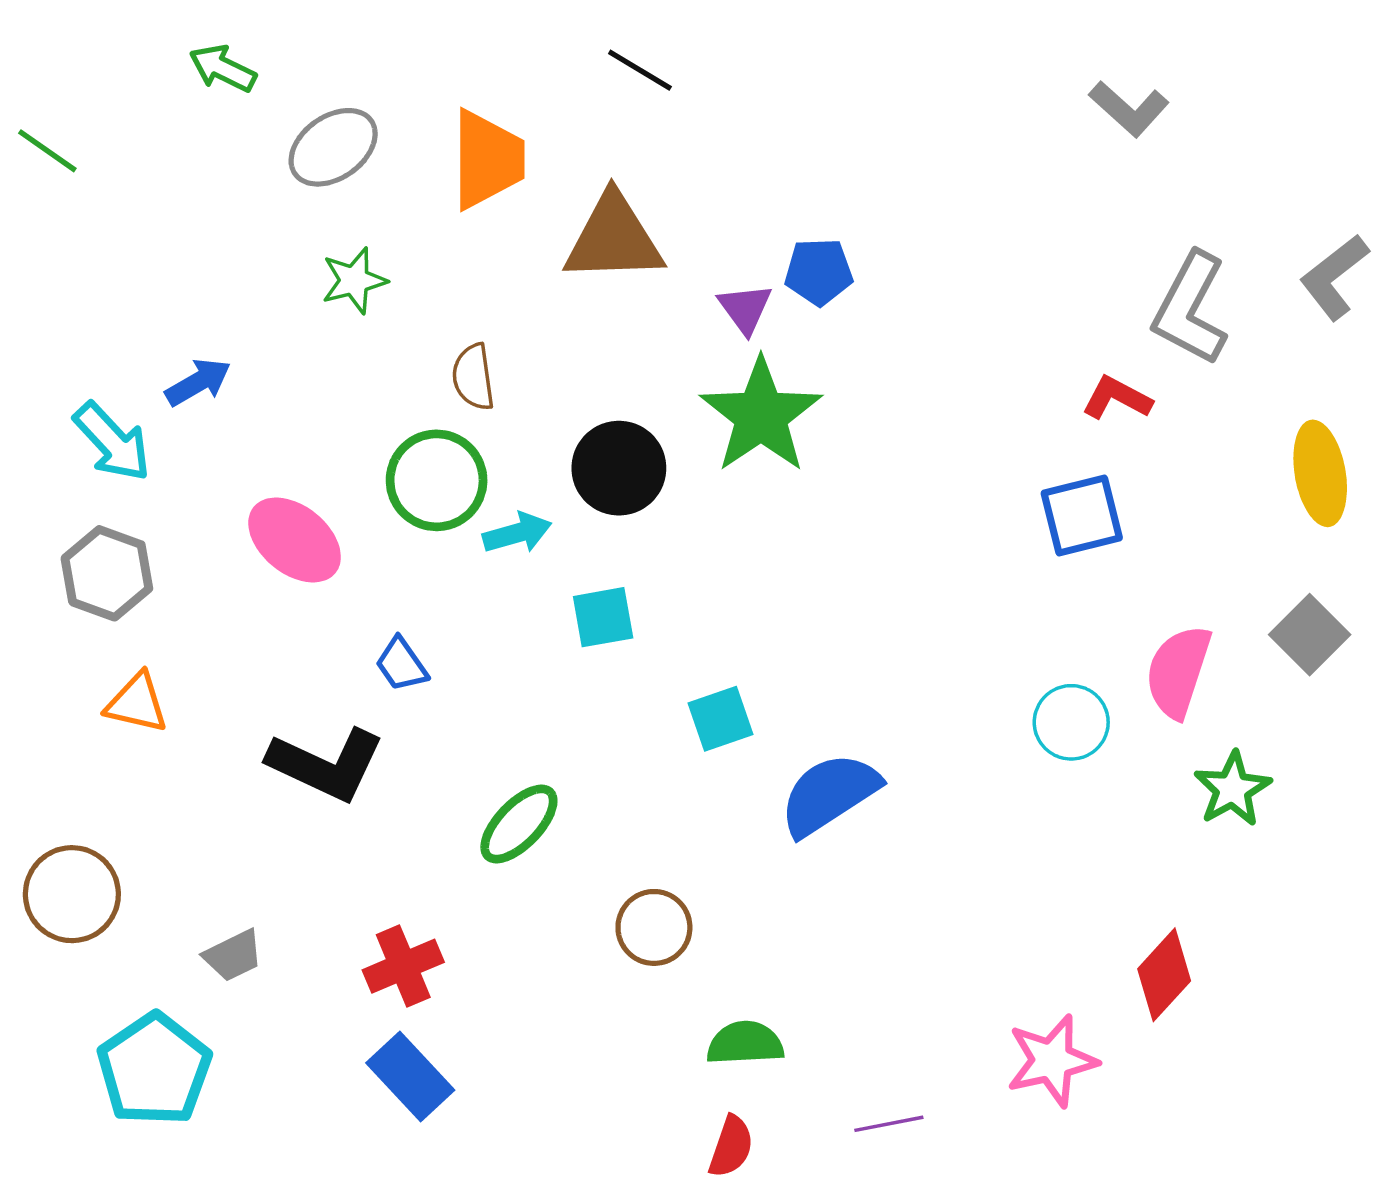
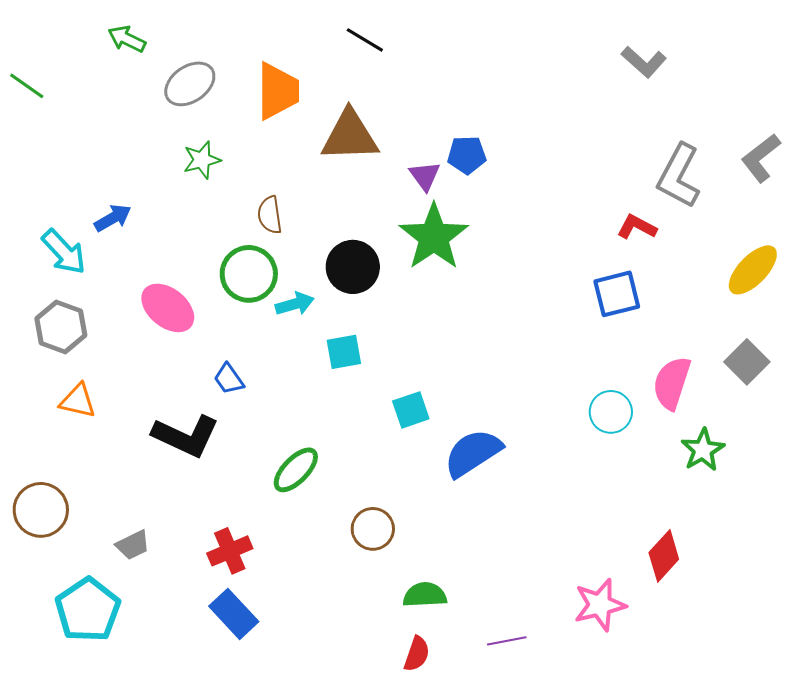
yellow ellipse: (1320, 473) -> (753, 270), turned 54

